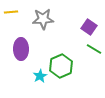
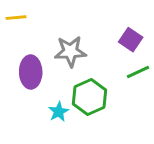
gray star: (43, 19) -> (70, 51), moved
green line: (94, 49) -> (138, 72), turned -56

